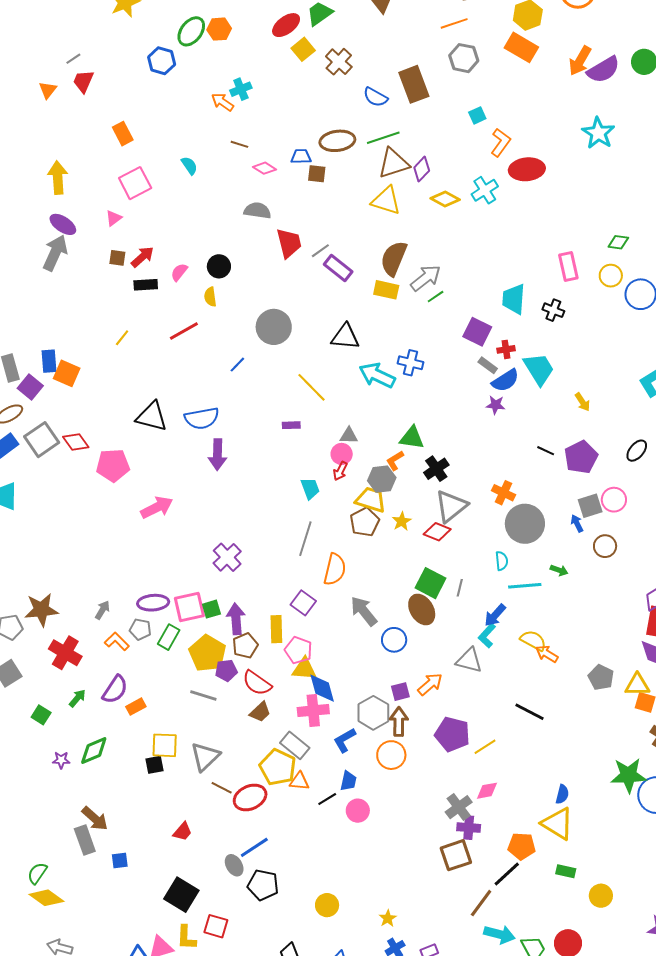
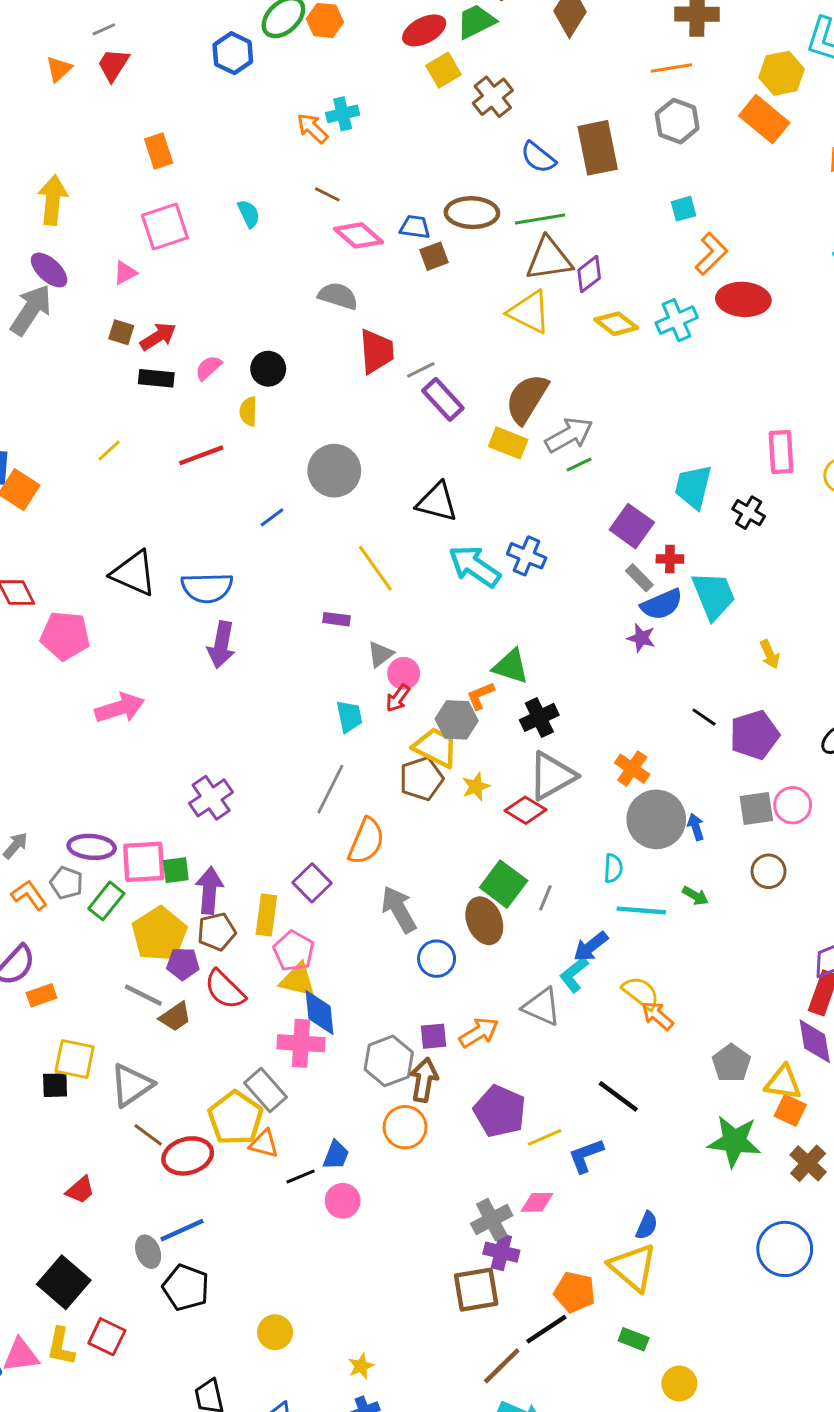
pink diamond: (265, 168) -> (358, 235), size x1.4
brown square: (317, 174) -> (434, 256), turned -36
gray triangle: (349, 436) -> (380, 654), moved, turned -48
blue arrow: (577, 523) -> (696, 827), moved
brown trapezoid: (260, 712) -> (175, 1017), moved
blue L-shape: (345, 740) -> (586, 1156), moved
green star: (628, 775) -> (734, 1141), moved

